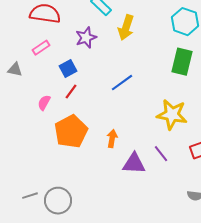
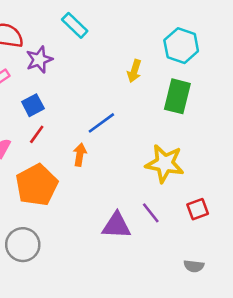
yellow arrow: (126, 28) -> (134, 71), moved, size x0.7
purple star: (86, 38) -> (39, 60), moved
orange arrow: (112, 139) -> (80, 155), moved
gray circle: (58, 201) -> (23, 245), moved

